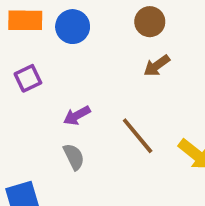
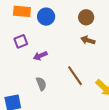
brown arrow: (157, 66) -> (88, 40), turned 48
purple arrow: (77, 116) -> (40, 56), moved

